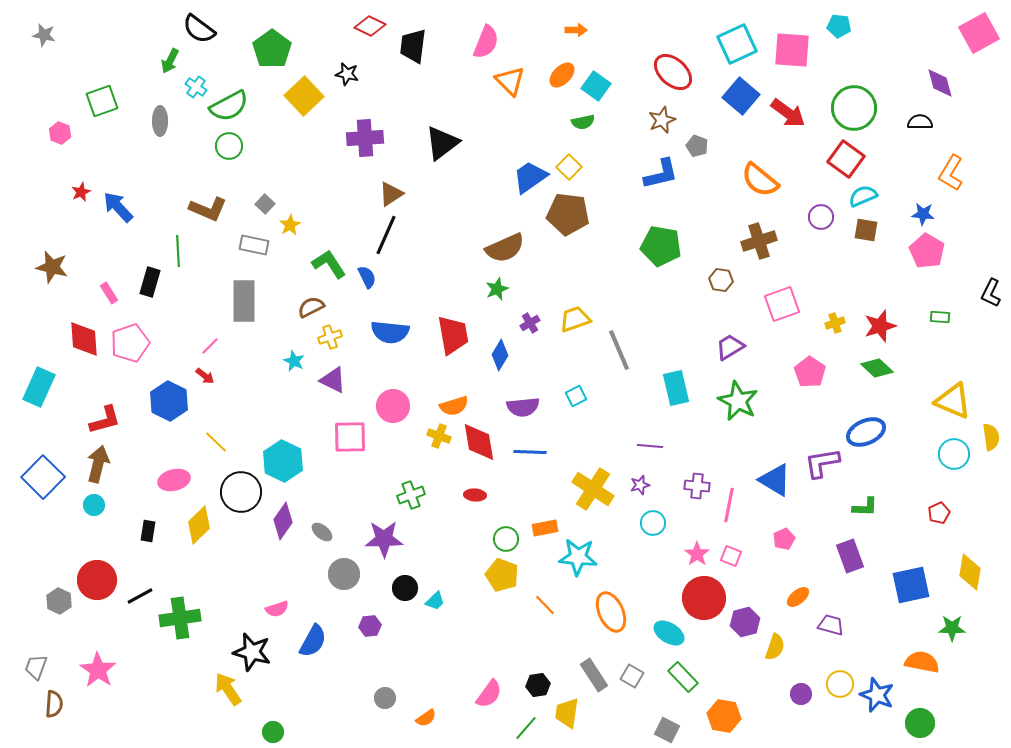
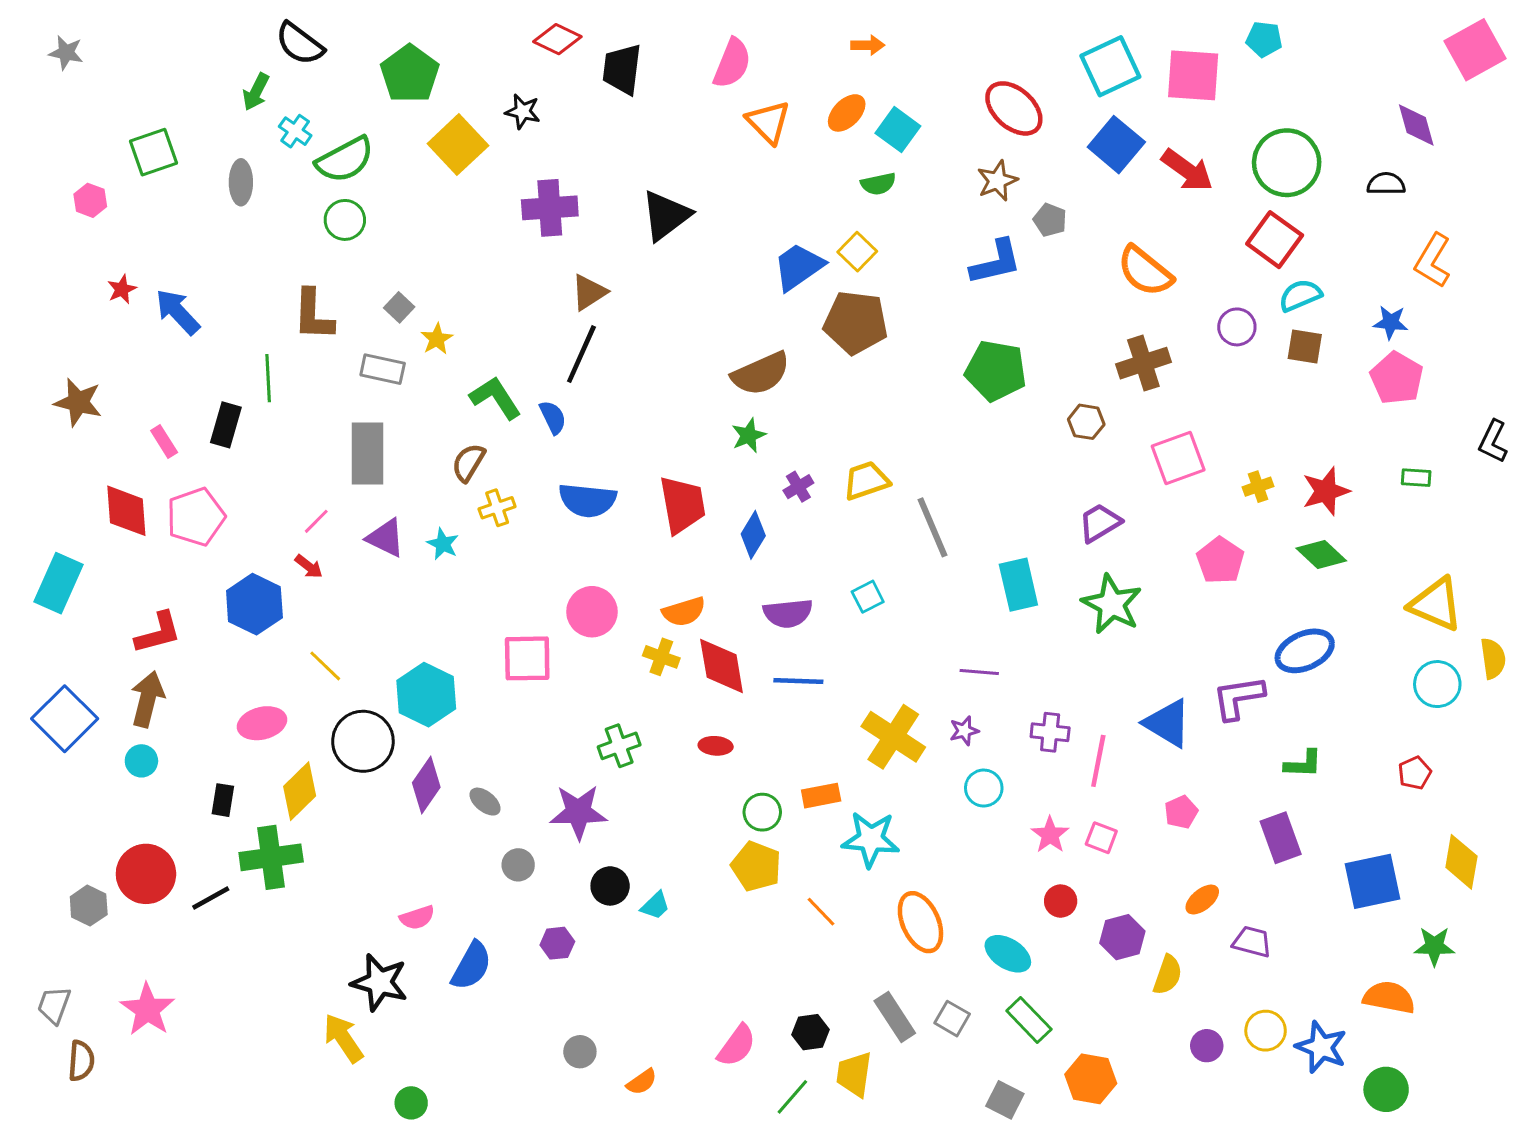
brown L-shape: (208, 209) -> (313, 315), turned 69
brown semicircle: (311, 307) -> (468, 463), turned -32
purple triangle: (333, 380) -> (386, 538), moved
gray circle: (344, 574) -> (518, 865), size x0.7
red circle: (704, 598) -> (1061, 901), size x0.5
green cross: (180, 618) -> (271, 857), moved

